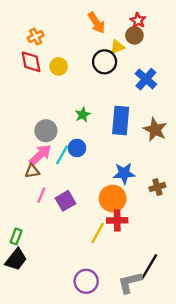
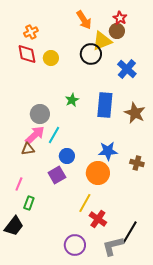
yellow triangle: (117, 47) -> (102, 41), size x1.5
blue circle: (77, 148) -> (67, 156), moved
brown cross: (157, 187) -> (137, 163), turned 32
pink line: (41, 195) -> (19, 184), moved
red cross: (117, 220) -> (98, 219), moved, turned 36
green rectangle: (16, 236) -> (29, 203), moved

